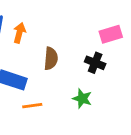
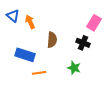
orange arrow: (19, 33) -> (30, 22), turned -40
pink rectangle: (111, 34) -> (94, 23), turned -42

